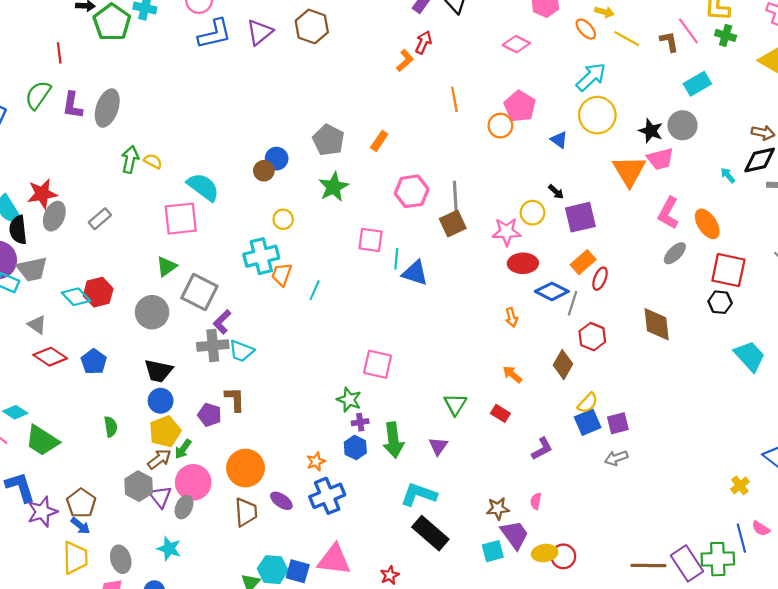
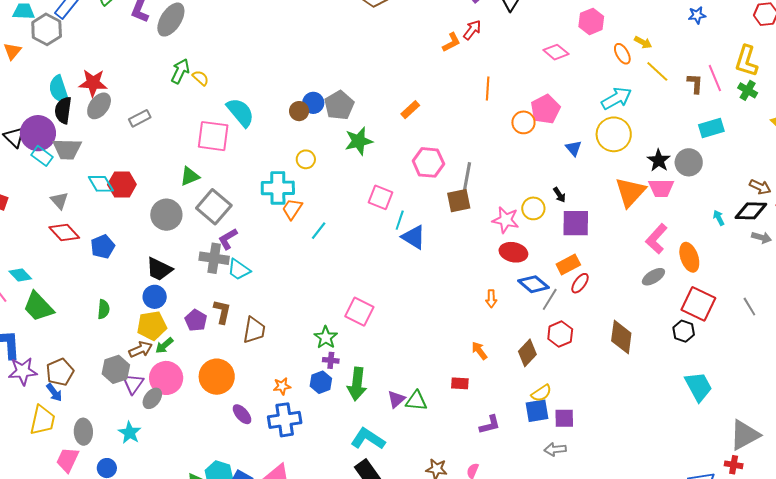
gray pentagon: (328, 140) -> (339, 105), moved
green triangle: (455, 404) -> (416, 401), moved, turned 50
red rectangle: (500, 413) -> (460, 383), turned -42
brown trapezoid: (246, 512) -> (254, 330), moved

